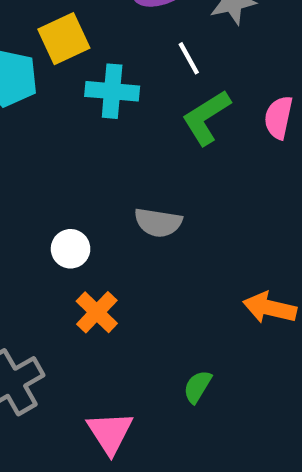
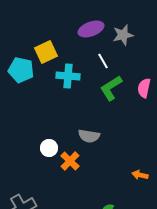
orange arrow: (270, 308) -> (140, 175), size x0.7
orange cross: (97, 312) -> (70, 161), moved

